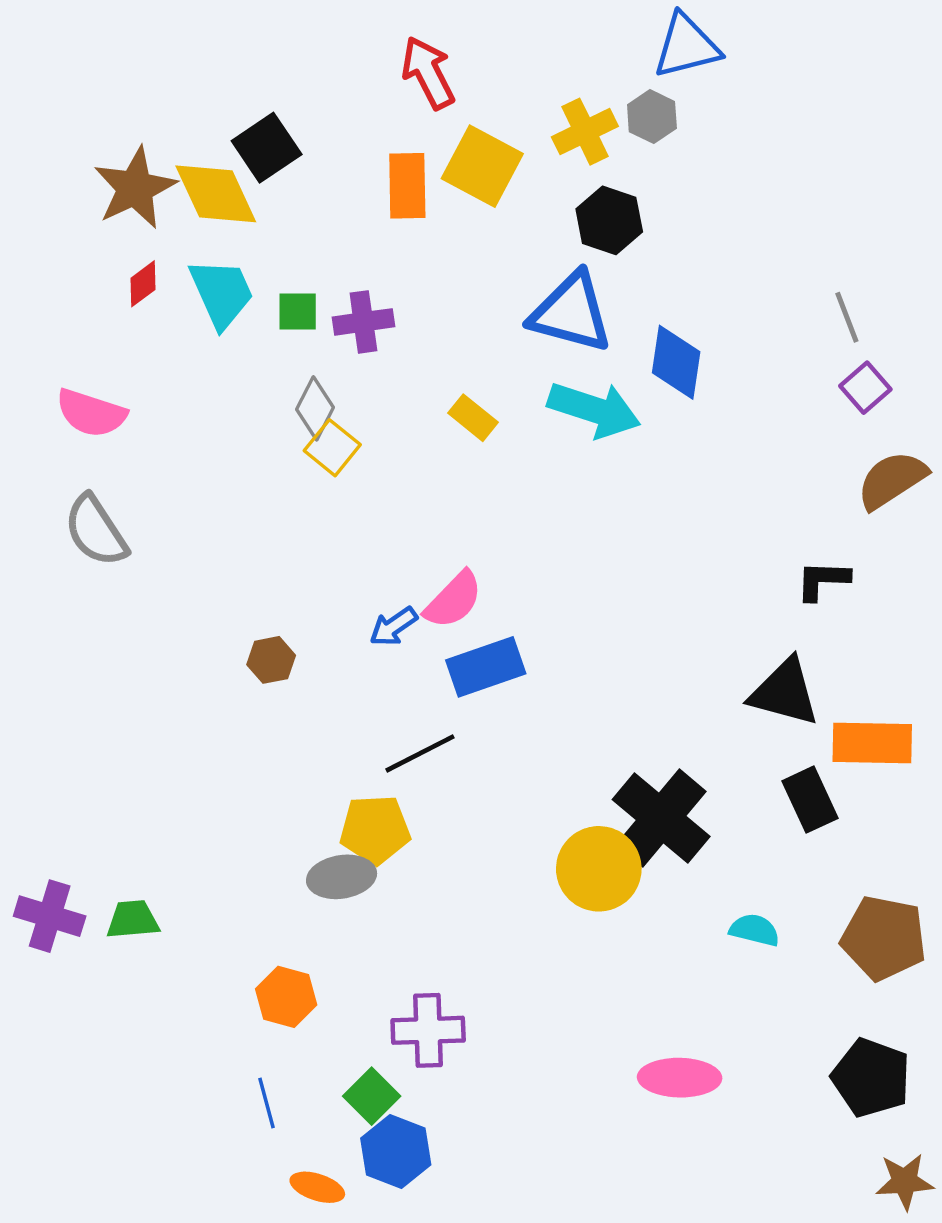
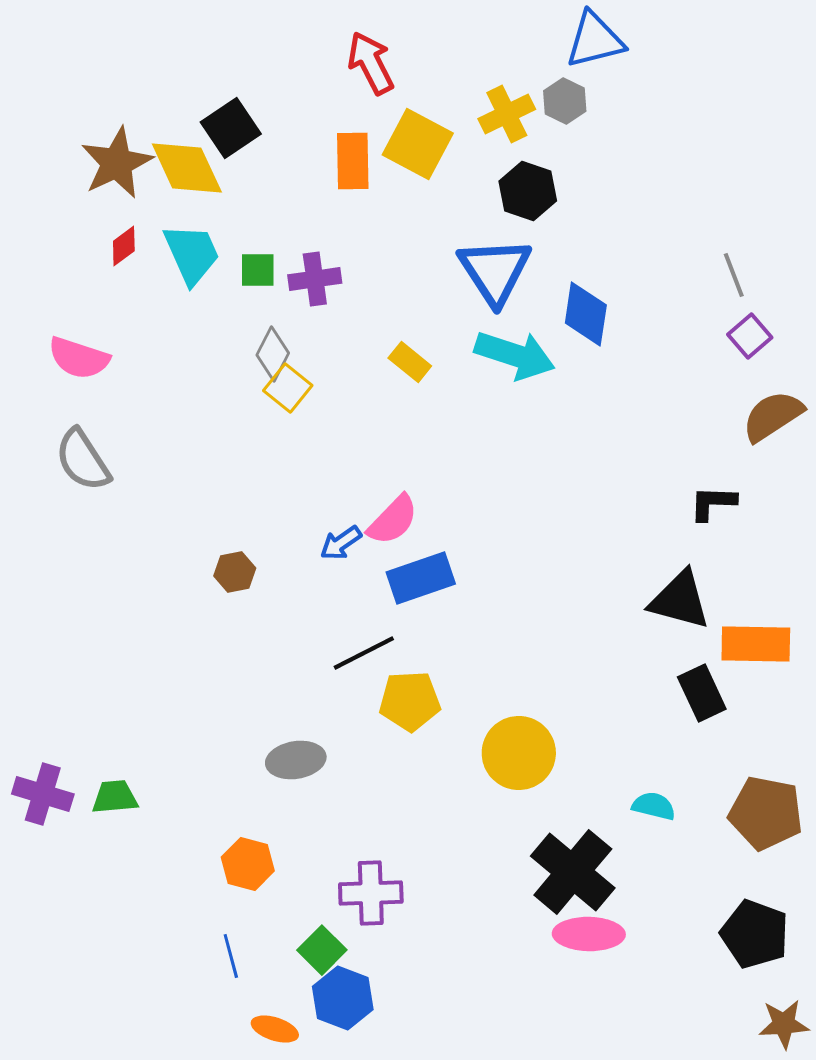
blue triangle: (571, 313) -> (495, 271), turned 42
black cross: (661, 818) -> (573, 872), moved
yellow pentagon: (375, 830) -> (410, 701), moved

